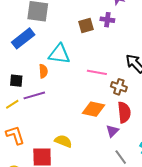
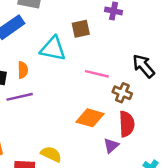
brown square: (86, 25) -> (81, 29), moved
orange semicircle: (43, 71) -> (23, 70), moved

